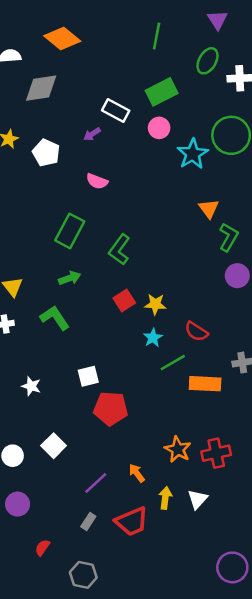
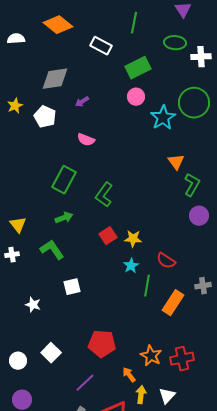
green ellipse: (208, 61) -> (175, 43), turned 65
gray diamond: (41, 88) -> (55, 79), moved
white rectangle: (116, 111) -> (101, 46), moved
green line: (173, 363) -> (147, 286), turned -50
white square: (88, 376) -> (72, 287), moved
orange rectangle: (205, 384) -> (173, 303), turned -60
red pentagon: (111, 408) -> (102, 344), moved
orange arrow: (137, 473) -> (129, 375), moved

